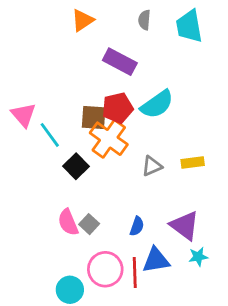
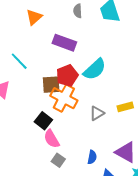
cyan line: (50, 135) -> (19, 61), moved
pink semicircle: (68, 222) -> (52, 139), moved

